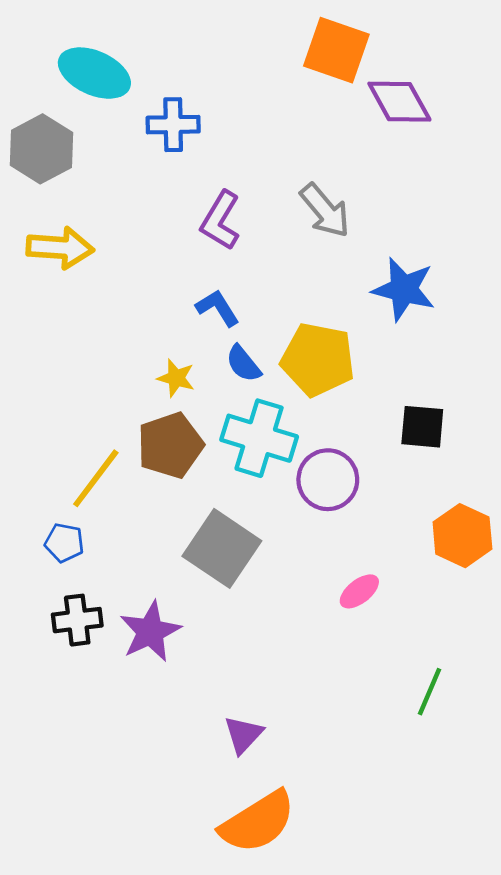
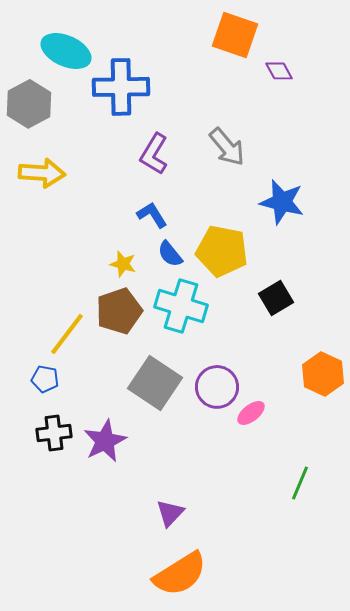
purple diamond: (399, 102) -> (279, 71), size x0.6
blue cross: (173, 125) -> (121, 87), size x1.5
black square: (422, 427) -> (276, 298), moved, turned -36
purple circle: (328, 480) -> (217, 387), moved

